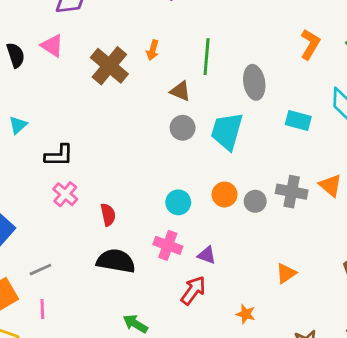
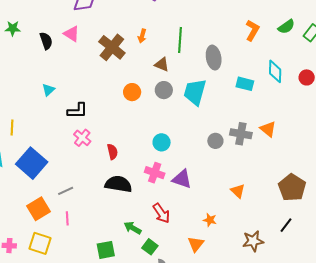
orange circle: (225, 194) -> (132, 92), moved
purple triangle: (207, 255) -> (182, 179), size x1.5
orange triangle: (286, 273) -> (238, 191), turned -42
red arrow: (193, 290) -> (161, 213), moved, turned 110

